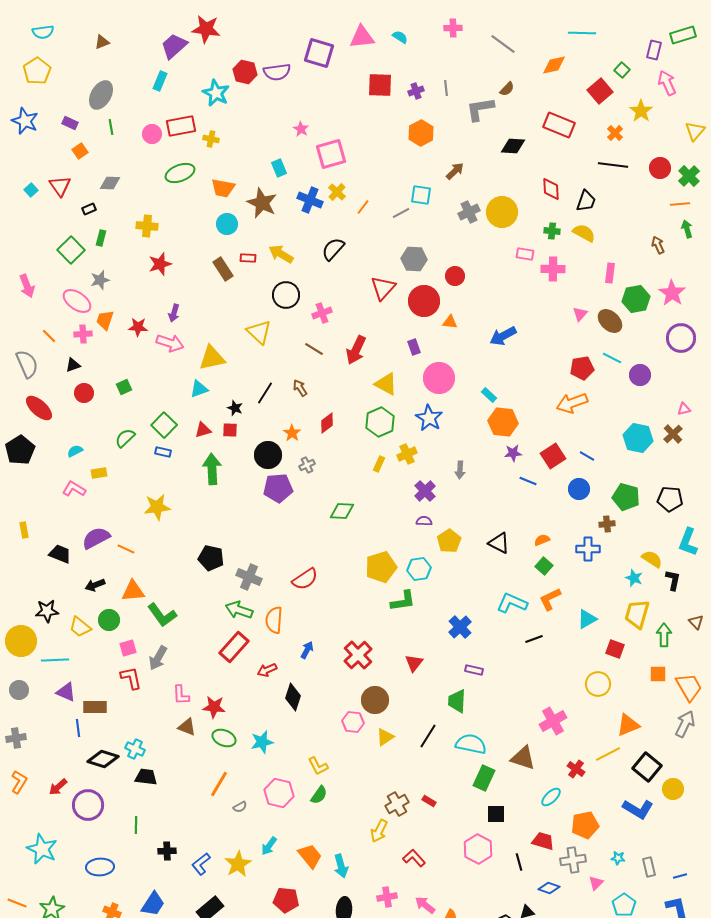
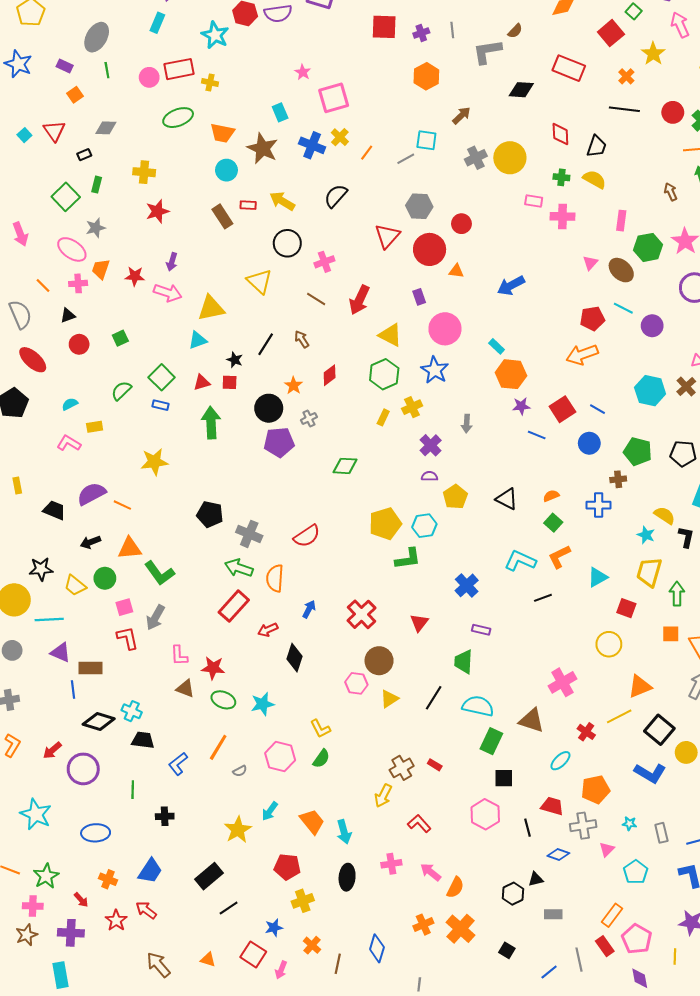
blue L-shape: (201, 864) -> (178, 764), moved

